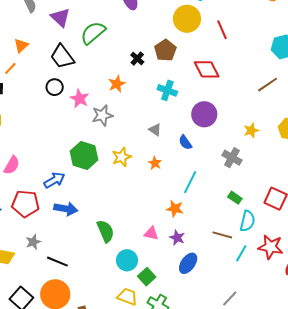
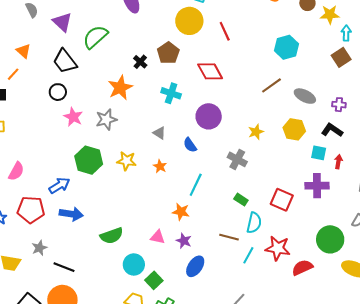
orange triangle: (21, 46) -> (23, 51), turned -35
orange star: (117, 84) -> (120, 88), size x1.4
pink star: (80, 99) -> (73, 117), moved
yellow star: (122, 157) -> (126, 161), turned 30
green semicircle: (105, 231) -> (112, 236), turned 95

